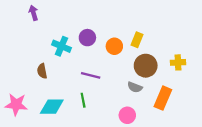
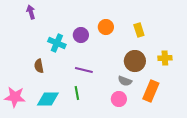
yellow rectangle: (137, 40) -> (139, 30), moved, turned -40
orange circle: (114, 46) -> (106, 27), moved
pink circle: (127, 115) -> (119, 99), moved

